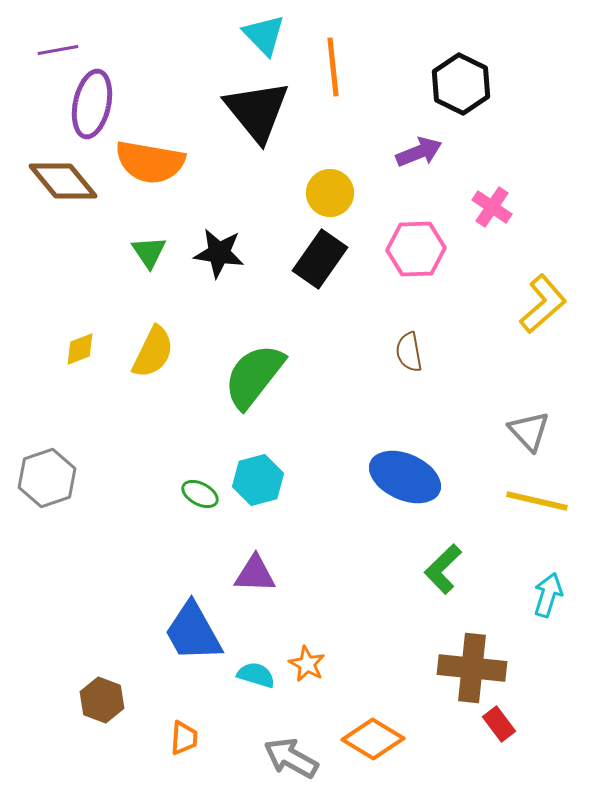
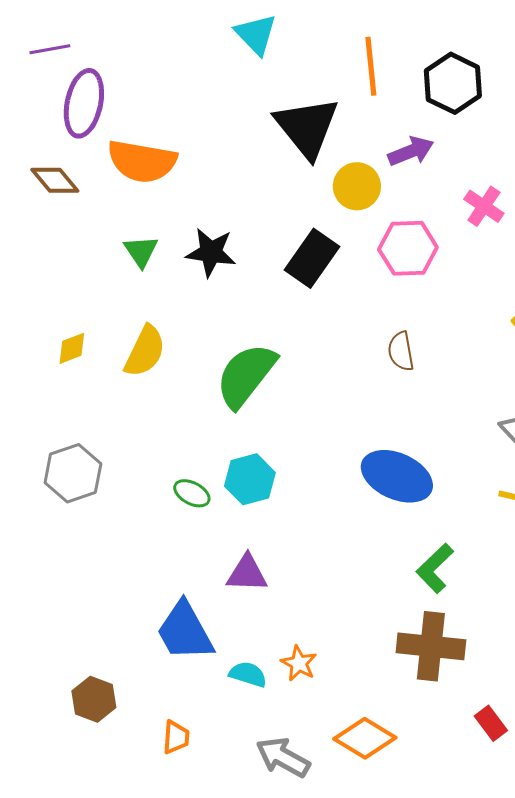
orange line: (333, 67) -> (371, 66), moved
black triangle: (257, 111) -> (307, 127), moved
brown diamond: (63, 181) -> (55, 180), size x0.7
yellow circle: (330, 193) -> (357, 186), moved
gray hexagon: (47, 478) -> (73, 473), moved
brown cross: (472, 668) -> (431, 646), moved

